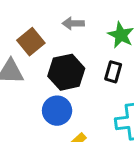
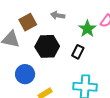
blue circle: (57, 111) -> (25, 74), moved

